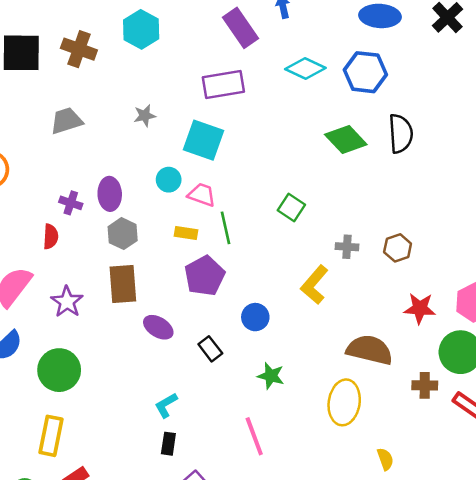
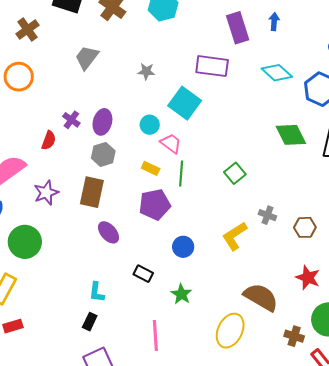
gray trapezoid: (66, 121) -> (87, 58), turned -52
black rectangle: (210, 349) -> (143, 274), moved, turned -42
cyan L-shape: (166, 405) -> (97, 292), turned -70

